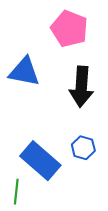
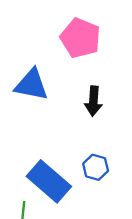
black arrow: (81, 87) -> (93, 101), size x0.7

